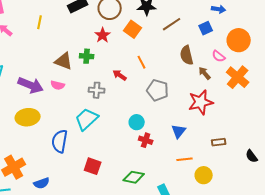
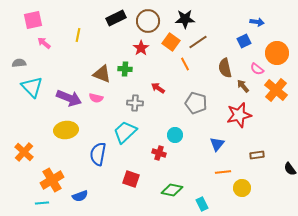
brown line: (172, 24) -> (198, 42), moved
orange line: (142, 62) -> (185, 64), moved
red cross: (146, 140) -> (159, 153), moved

